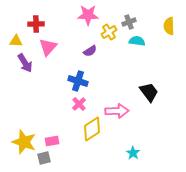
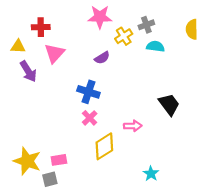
pink arrow: (117, 111) -> (133, 126), size x0.7

